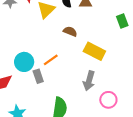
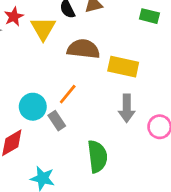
green rectangle: (122, 21) -> (149, 16), turned -40
brown semicircle: (70, 31) -> (83, 49), size x1.6

